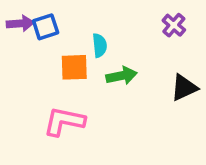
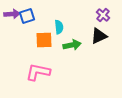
black triangle: (184, 88) -> (99, 36), moved

